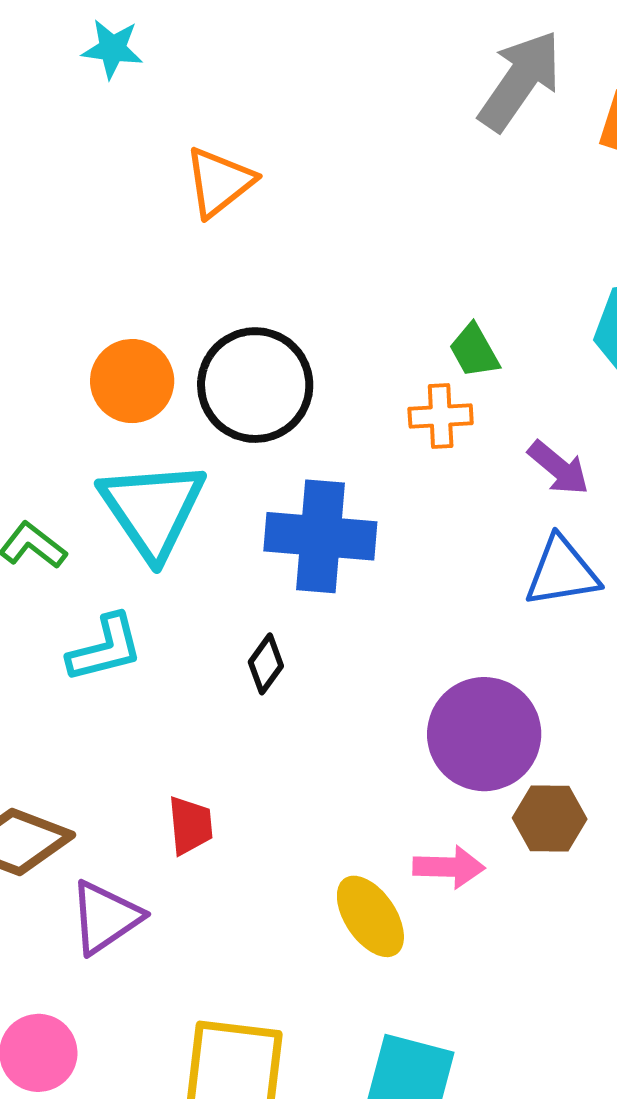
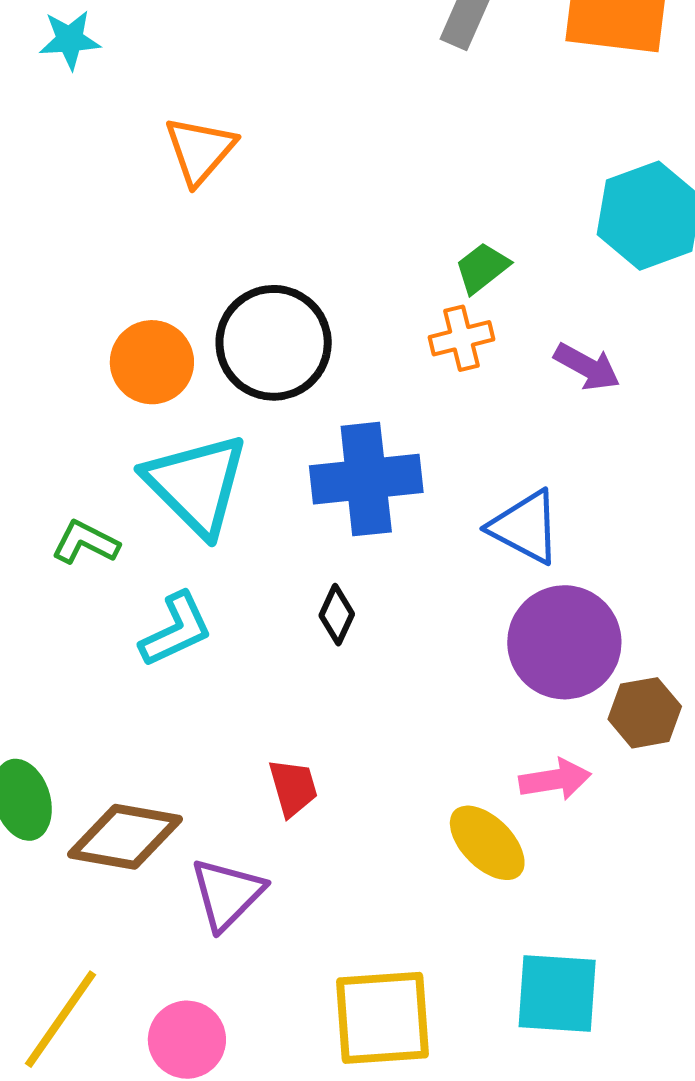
green trapezoid: (474, 351) -> (482, 268), turned 92
blue triangle: (562, 572) -> (525, 527), moved, turned 48

